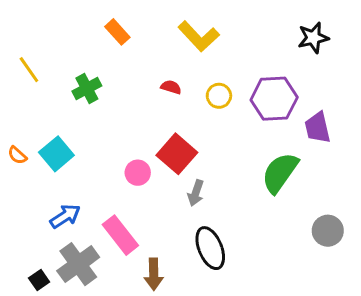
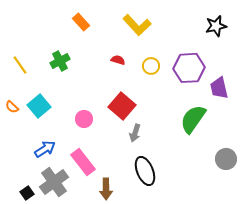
yellow line: (29, 70) -> (20, 65), moved
pink circle: (138, 173) -> (84, 119), moved

